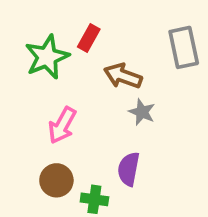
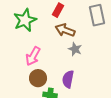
red rectangle: (89, 38) -> (58, 10), moved
brown circle: (56, 180) -> (38, 78), moved

